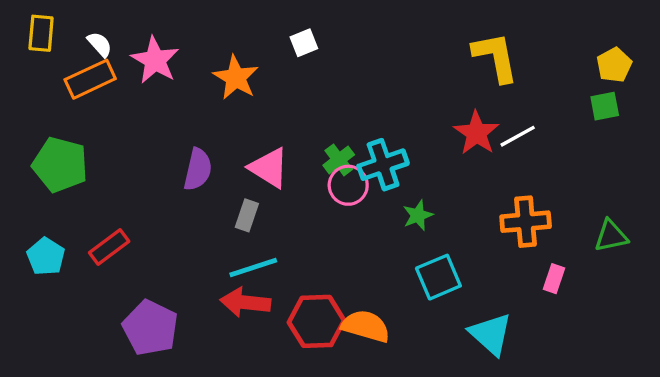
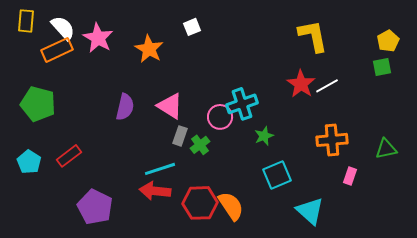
white semicircle: (100, 44) -> (63, 28), size x1.5
green cross: (339, 160) -> (200, 145), moved
gray rectangle: (247, 215) -> (180, 136), moved
orange semicircle: (366, 326) -> (231, 206), turned 40

